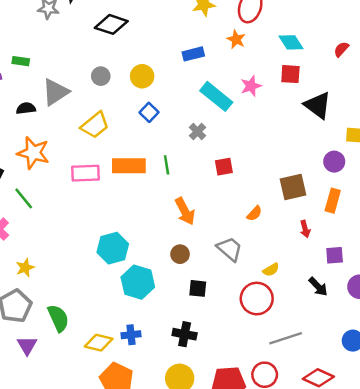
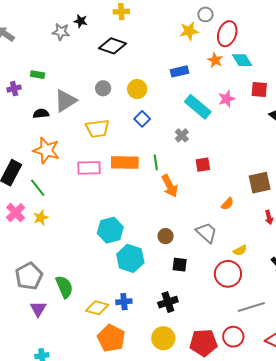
cyan diamond: (291, 42) -> (242, 60), moved
yellow trapezoid: (95, 125) -> (98, 129), turned 30
orange arrow: (185, 211) -> (170, 186), moved
yellow star: (25, 268) -> (41, 218), moved
black cross: (185, 334) -> (168, 302), turned -30

